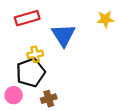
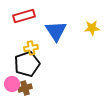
yellow star: (105, 19) -> (92, 28), moved
brown cross: (49, 99) -> (25, 88), moved

